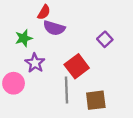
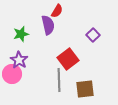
red semicircle: (44, 12) -> (57, 11), moved
purple semicircle: (54, 28) -> (48, 25), turned -120
purple star: (35, 63) -> (19, 60), moved

